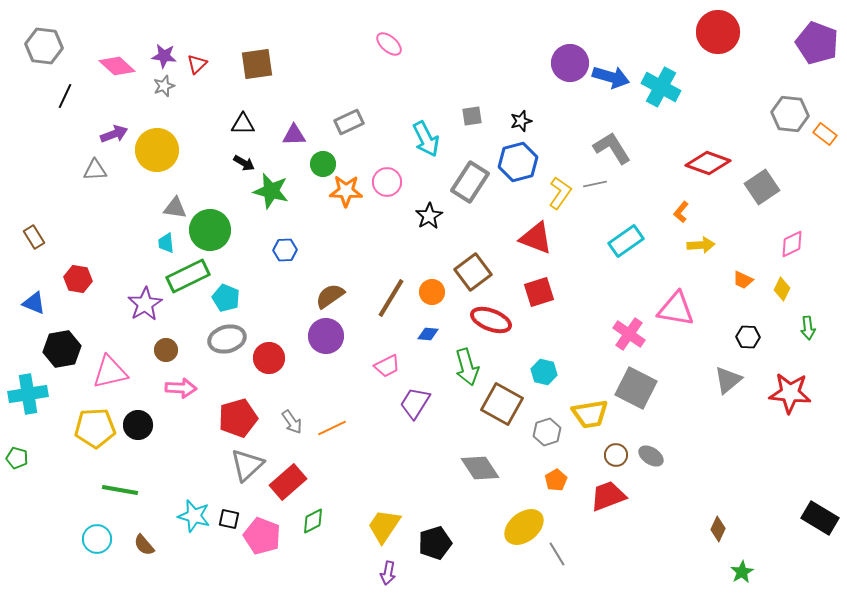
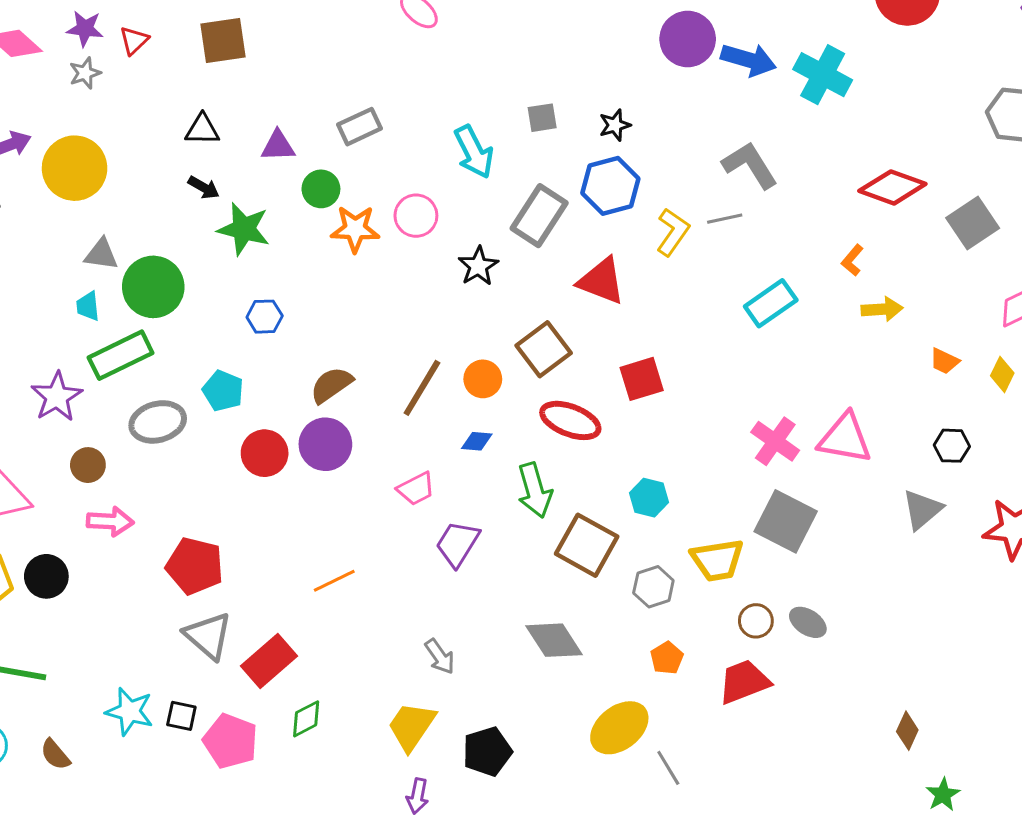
red triangle: (536, 238) -> (602, 281), moved
cyan pentagon: (226, 298) -> (223, 391), moved
pink triangle: (676, 309) -> (845, 438), moved
gray ellipse: (227, 339) -> (158, 422), moved
red circle: (269, 358) -> (265, 453), moved
red pentagon: (238, 418) -> (195, 566), turned 30
gray arrow: (292, 422) -> (440, 657), moved
gray triangle: (247, 465) -> (208, 636), turned -36

